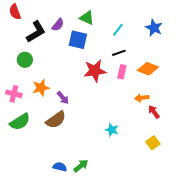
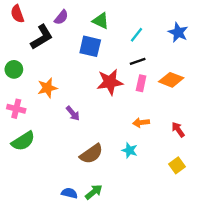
purple semicircle: (58, 25) -> (61, 17), moved
green circle: (25, 60) -> (14, 69), moved
orange star: (41, 88) -> (47, 88), moved
orange arrow: (142, 98) -> (141, 123), moved
brown semicircle: (56, 120) -> (91, 154), moved

